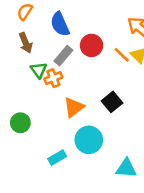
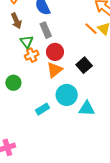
red circle: (92, 45) -> (55, 52), moved
gray rectangle: (63, 56) -> (46, 30), turned -63
orange cross: (53, 78) -> (32, 55), moved
cyan triangle: (126, 168) -> (87, 109), moved

